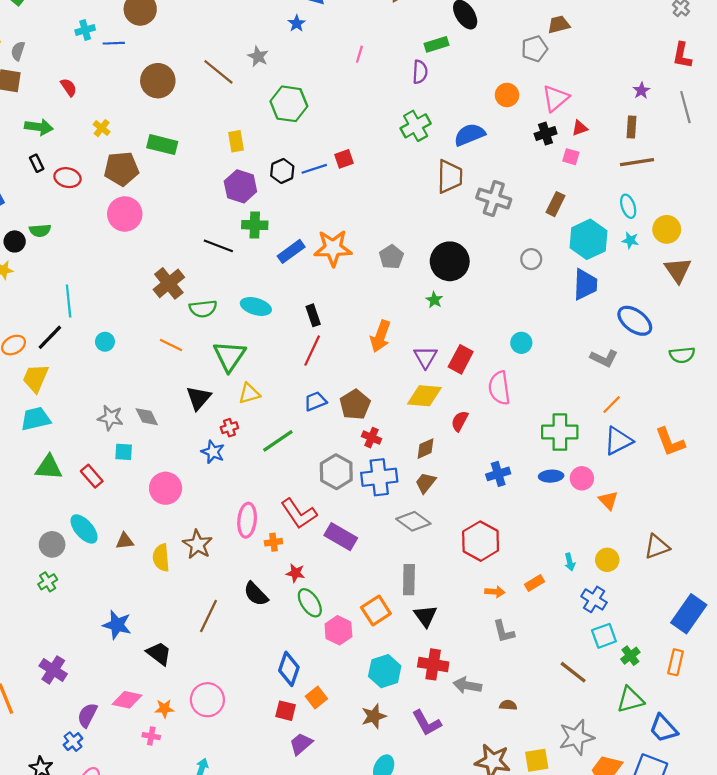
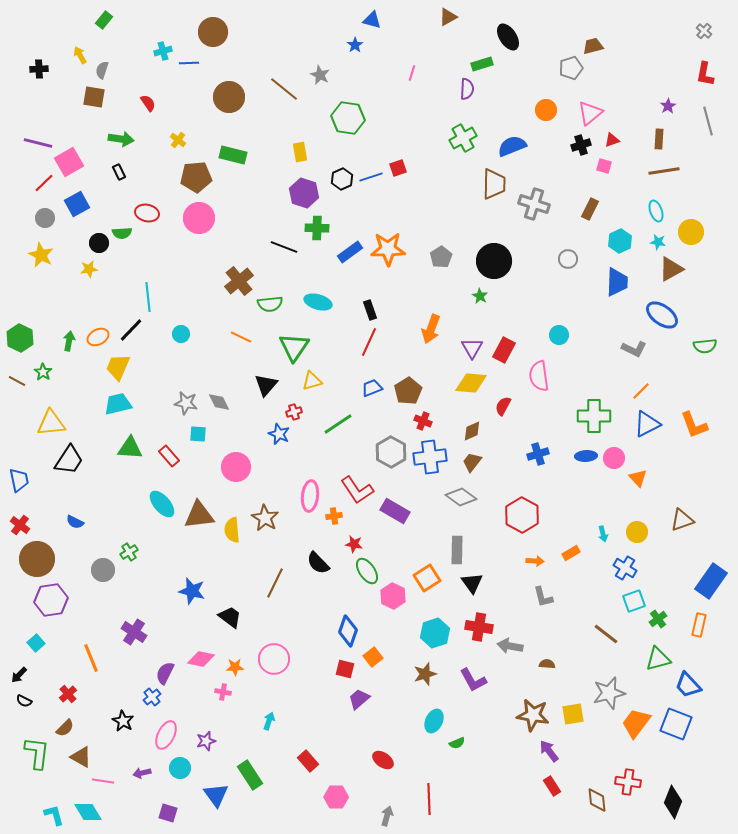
red ellipse: (67, 178) -> (147, 213), moved
cyan hexagon: (589, 239) -> (620, 241), size x0.7
brown triangle: (678, 270) -> (671, 269), moved, turned 36
brown triangle: (125, 541) -> (199, 515), size x1.8
gray circle: (52, 544) -> (103, 570), moved

